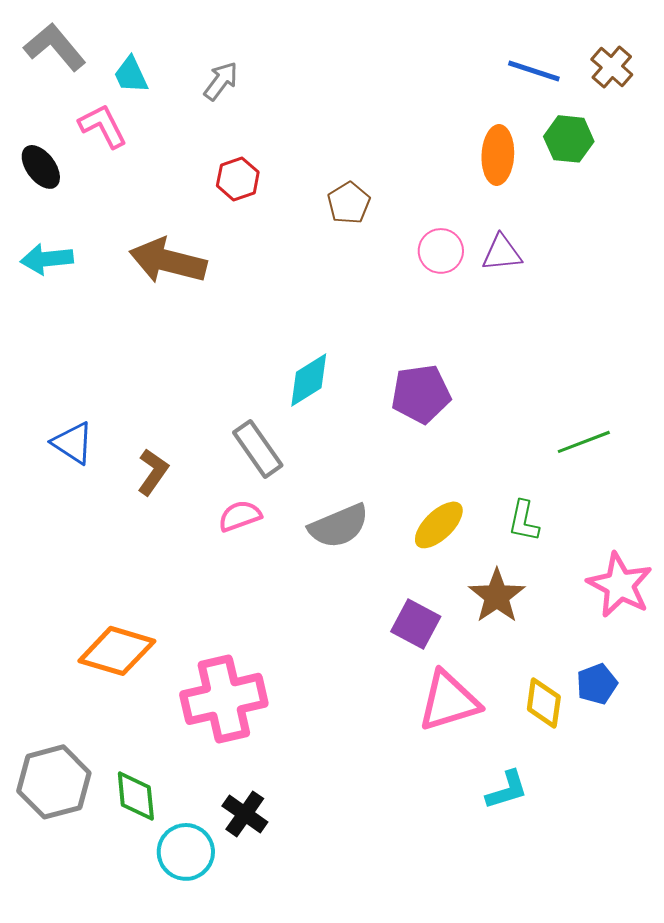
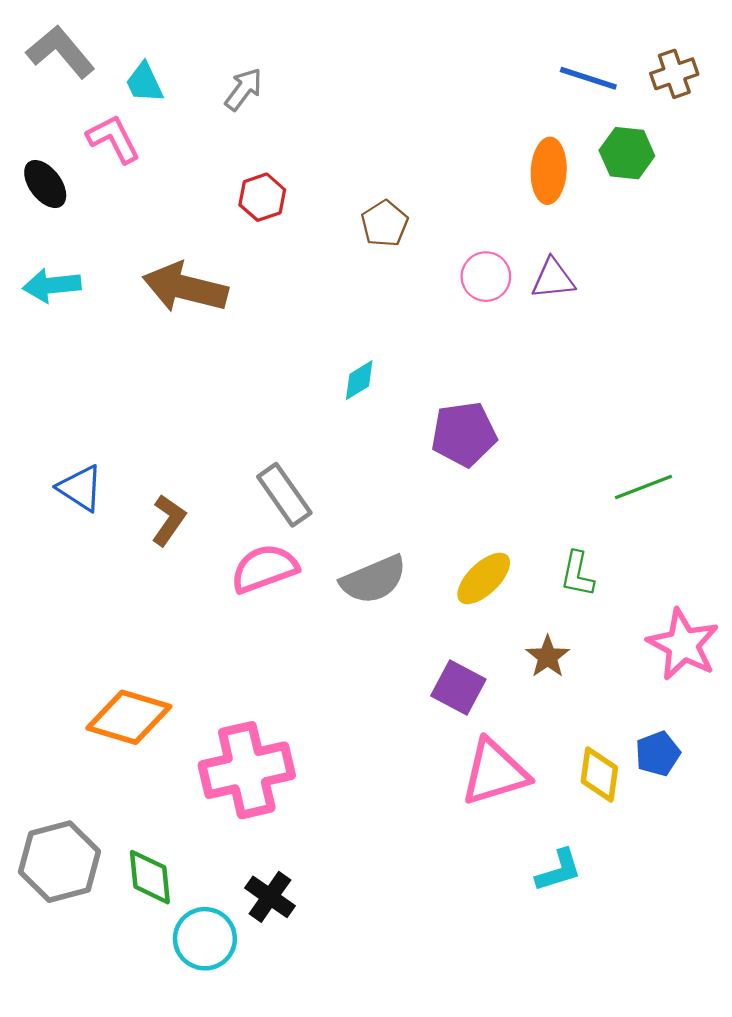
brown cross: (612, 67) -> (674, 74), turned 30
cyan diamond: (309, 380) -> (359, 380), moved, size x0.7
pink semicircle: (240, 516) -> (264, 569), size x1.4
brown star: (497, 596) -> (548, 657), size x0.7

